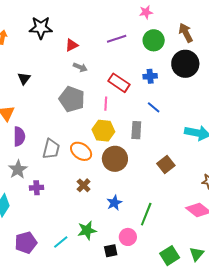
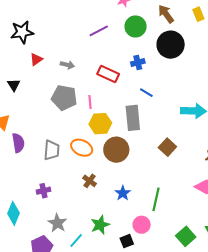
red triangle: (72, 45) -> (36, 59), moved
pink line: (106, 104) -> (90, 102), moved
gray rectangle: (136, 130) -> (133, 118), size x1.4
gray star: (18, 169) -> (57, 223), moved

